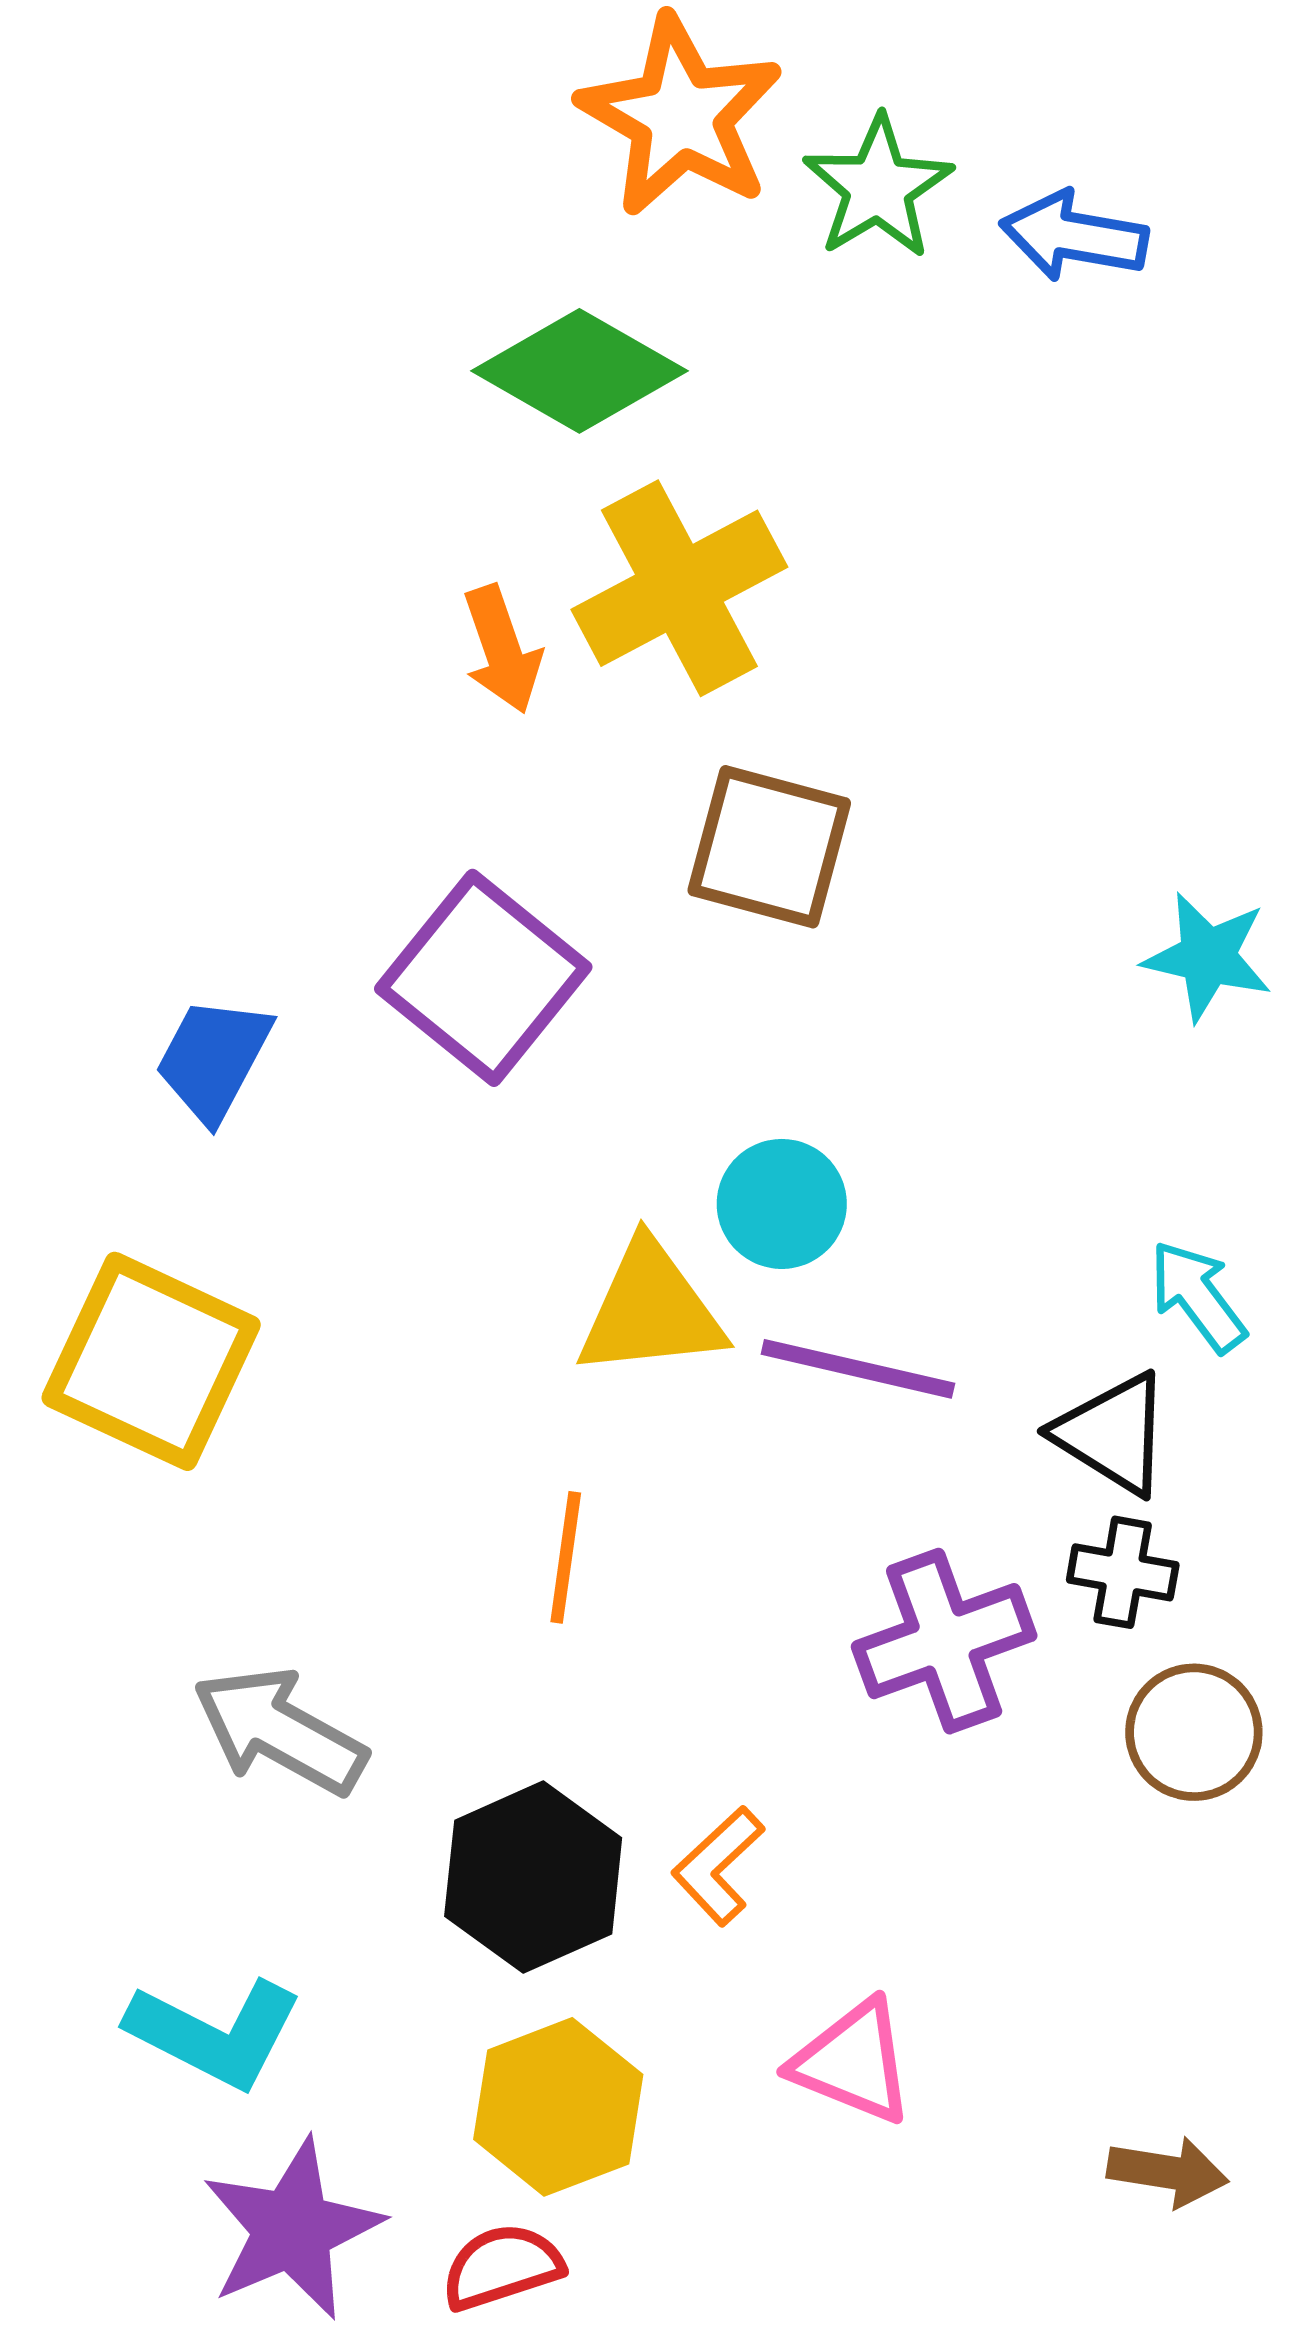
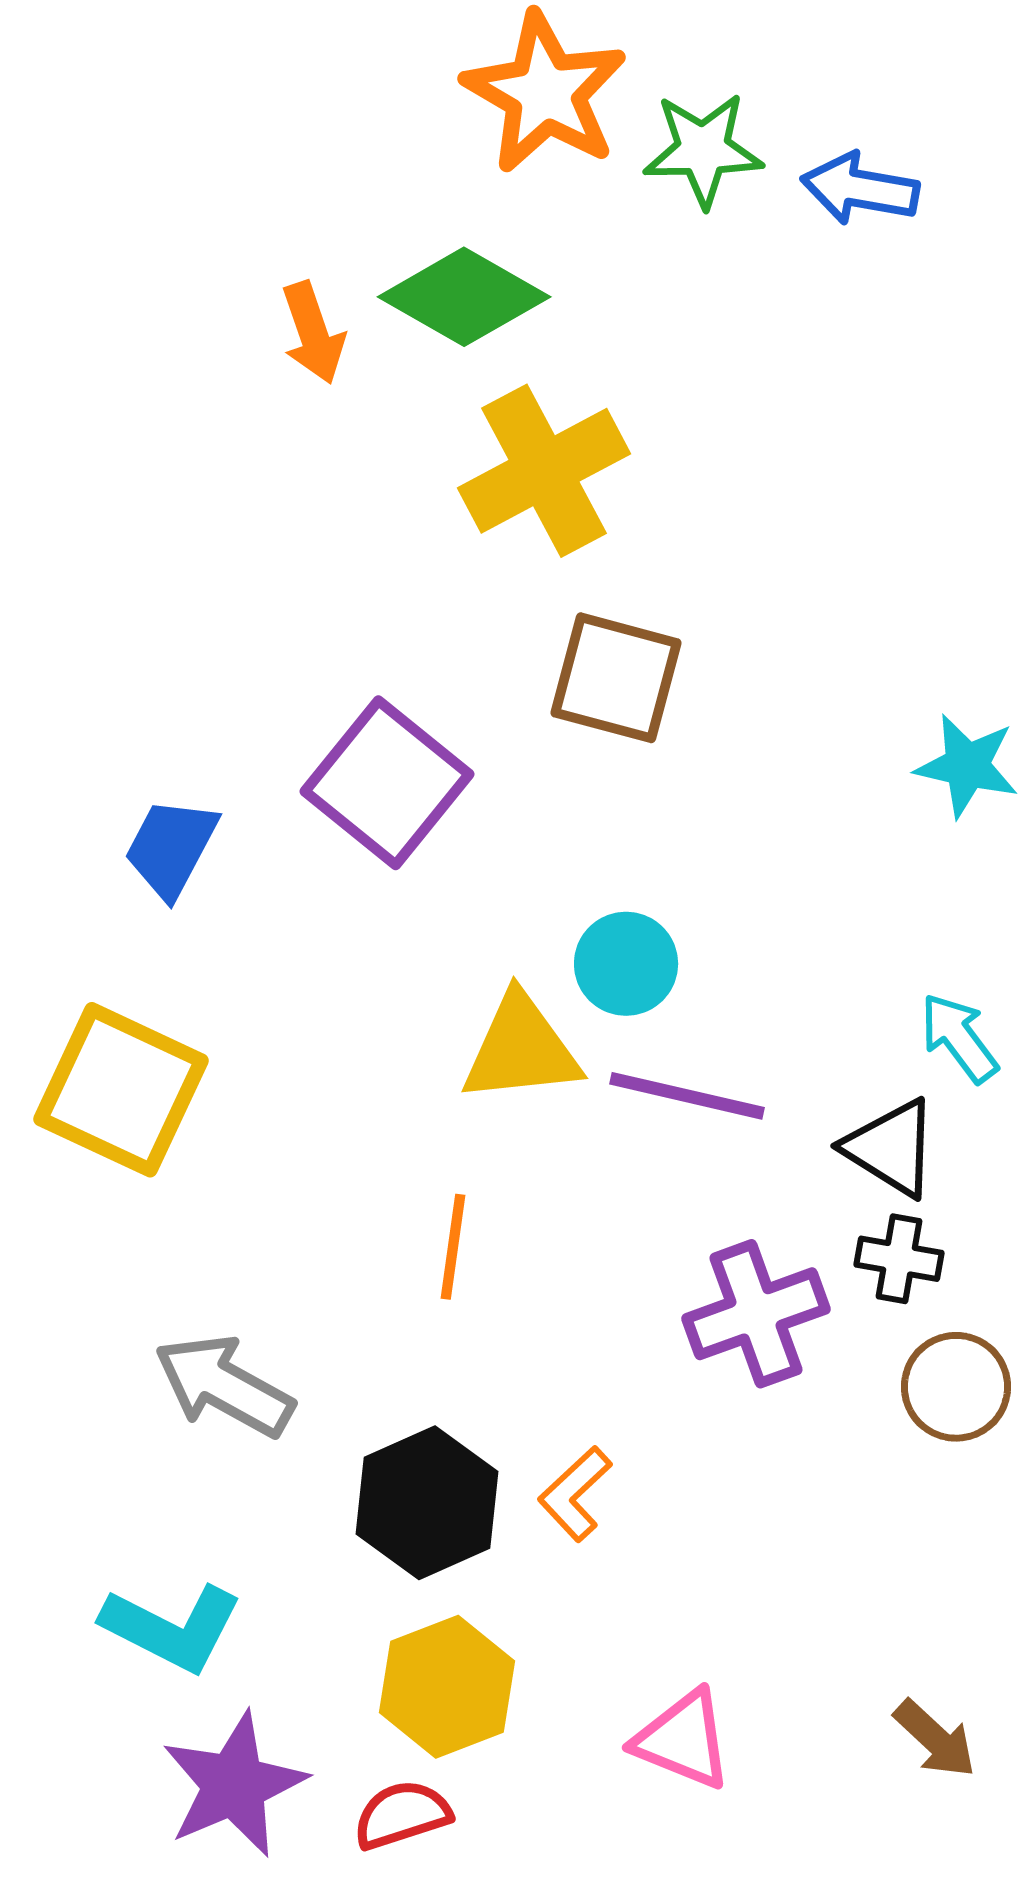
green star: (878, 187) -> (703, 150), turned 30
orange arrow: (502, 649) -> (313, 333), moved
pink triangle: (853, 2062) -> (683, 1740), moved
brown arrow: (1168, 2172) -> (935, 1739), turned 34

